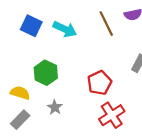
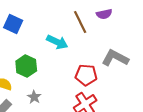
cyan arrow: (65, 29) -> (57, 42), moved
red pentagon: (99, 83) -> (86, 75), moved, turned 30

